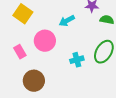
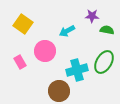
cyan cross: (77, 60) -> (77, 70), size x1.5
brown circle: (34, 81) -> (59, 91), moved

